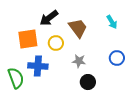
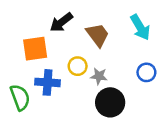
cyan arrow: (112, 22) -> (140, 27), size x1.5
yellow circle: (56, 43) -> (78, 66), moved
black circle: (88, 82) -> (110, 102), size x1.5

